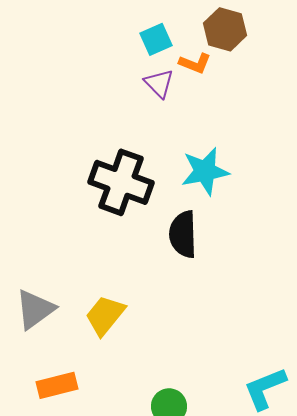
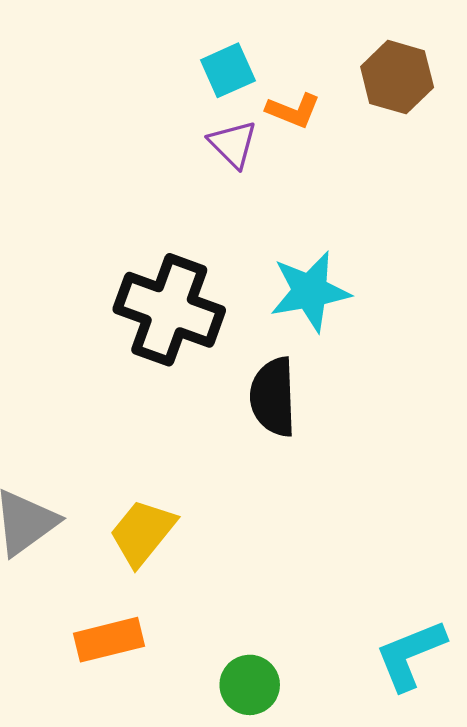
brown hexagon: (225, 29) -> (397, 77), moved
orange rectangle: (57, 385) -> (109, 640), moved

